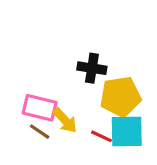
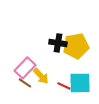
yellow pentagon: (120, 97) -> (76, 46), moved
pink rectangle: (40, 108) -> (25, 68), turned -60

